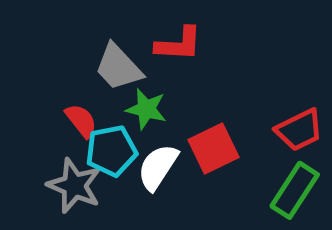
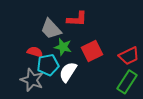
red semicircle: (81, 121) -> (35, 52), turned -35
red square: (213, 149) -> (92, 51), moved

